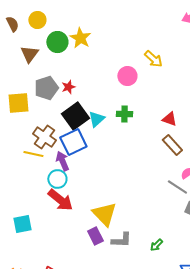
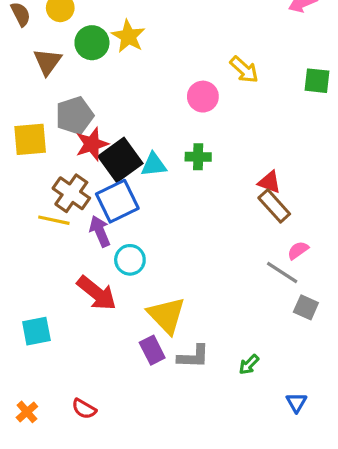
red star: (68, 87) -> (92, 144), moved, size x1.5
cyan triangle: (96, 119) -> (154, 165), turned 36
red triangle: (169, 119) -> (269, 182), moved
cyan circle: (57, 179) -> (130, 260), moved

